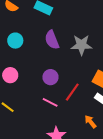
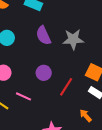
pink line: (50, 102) -> (24, 96), moved

